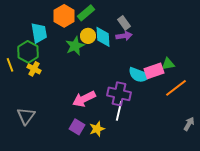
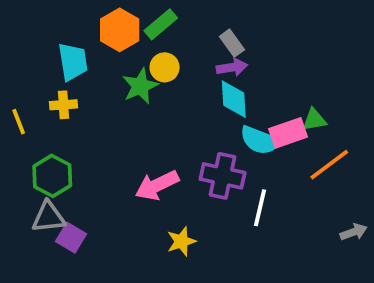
cyan diamond: (103, 37) -> (234, 99), moved
green hexagon: (28, 52) -> (52, 176), moved
yellow cross: (34, 69) -> (63, 105), moved, turned -32
white line: (119, 111) -> (260, 208), moved
gray triangle: (26, 116) -> (49, 217), turned 48
gray arrow: (189, 124) -> (354, 232), turned 40
purple square: (77, 127) -> (71, 238), moved

